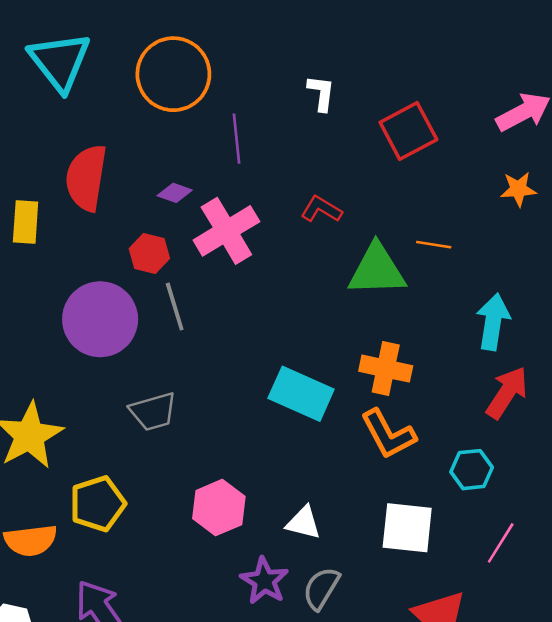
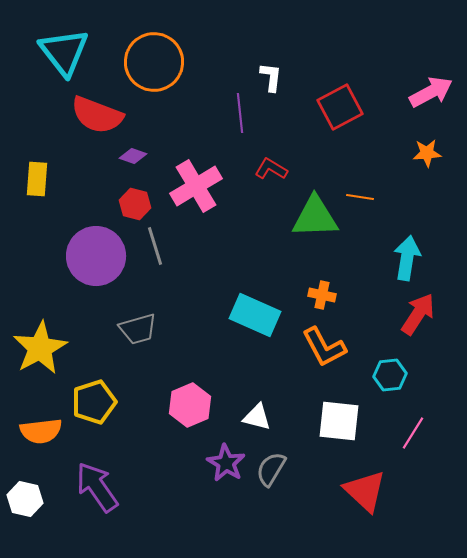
purple line: (237, 139) -> (240, 113), moved
red semicircle: (86, 178) -> (97, 115), moved, turned -78
purple diamond: (175, 193) -> (133, 156), moved
orange cross: (386, 369) -> (322, 295), size x0.7

